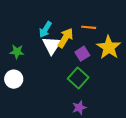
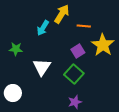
yellow arrow: (65, 38) -> (62, 14), moved
white triangle: (52, 45) -> (42, 67), moved
white circle: (14, 79) -> (13, 93), moved

